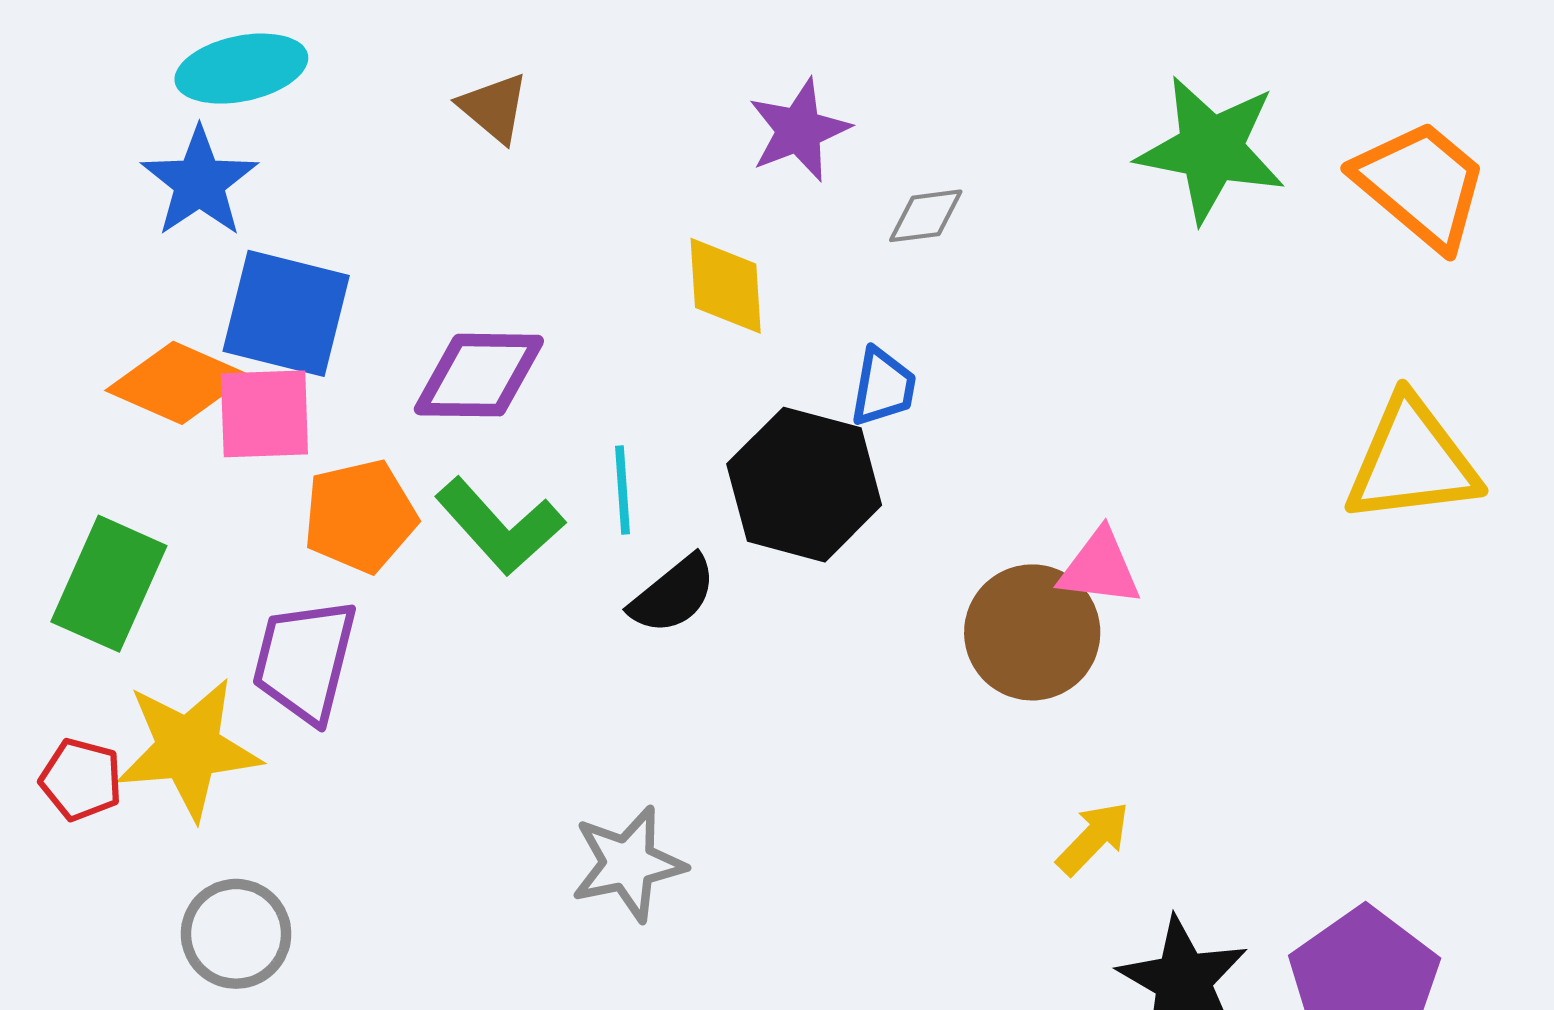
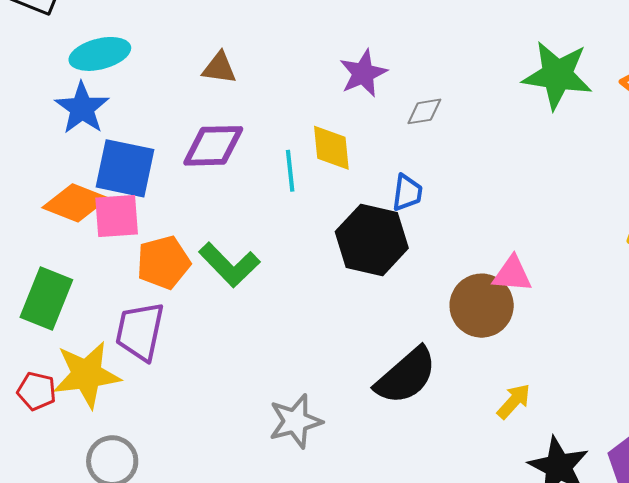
brown triangle: (494, 108) -> (219, 68), turned -30
purple diamond: (479, 375) -> (213, 146), moved
cyan line: (622, 490) -> (290, 171), moved
black semicircle: (673, 595) -> (406, 376), moved, size x1.5

